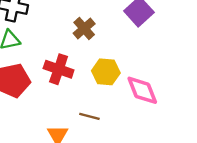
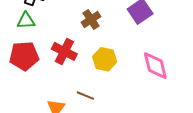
pink diamond: (142, 90) -> (155, 66), moved

